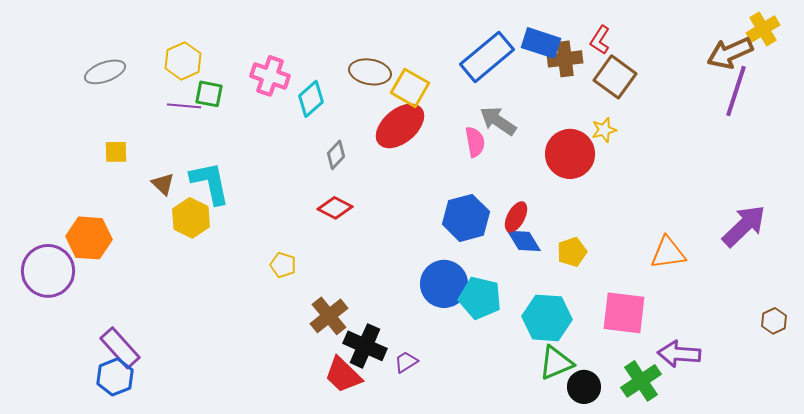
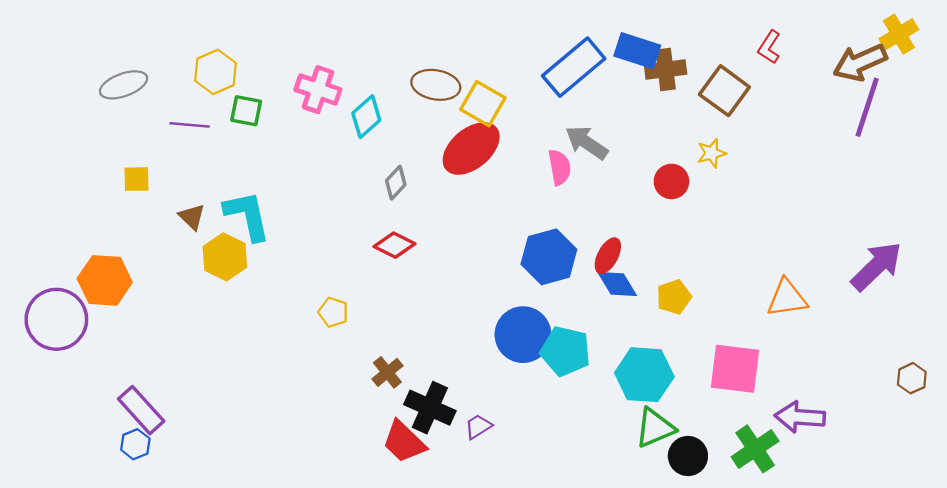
red L-shape: (600, 40) -> (769, 47), moved
purple line: (184, 106) -> (190, 125), moved
red circle: (570, 154) -> (671, 181), size x0.6
brown cross: (329, 316) -> (387, 372), size x0.7
blue hexagon: (115, 377) -> (135, 444), size x0.7

